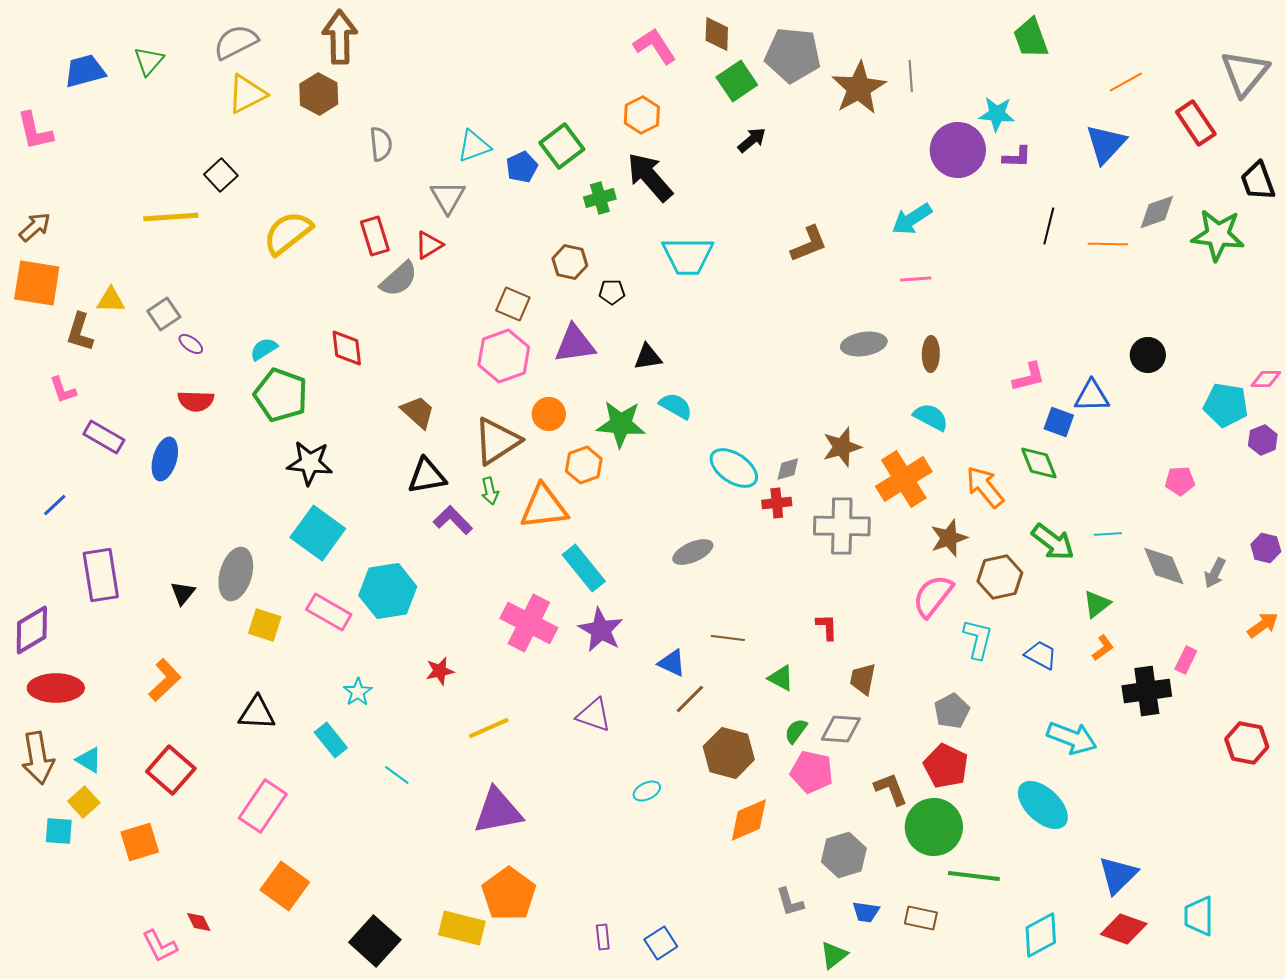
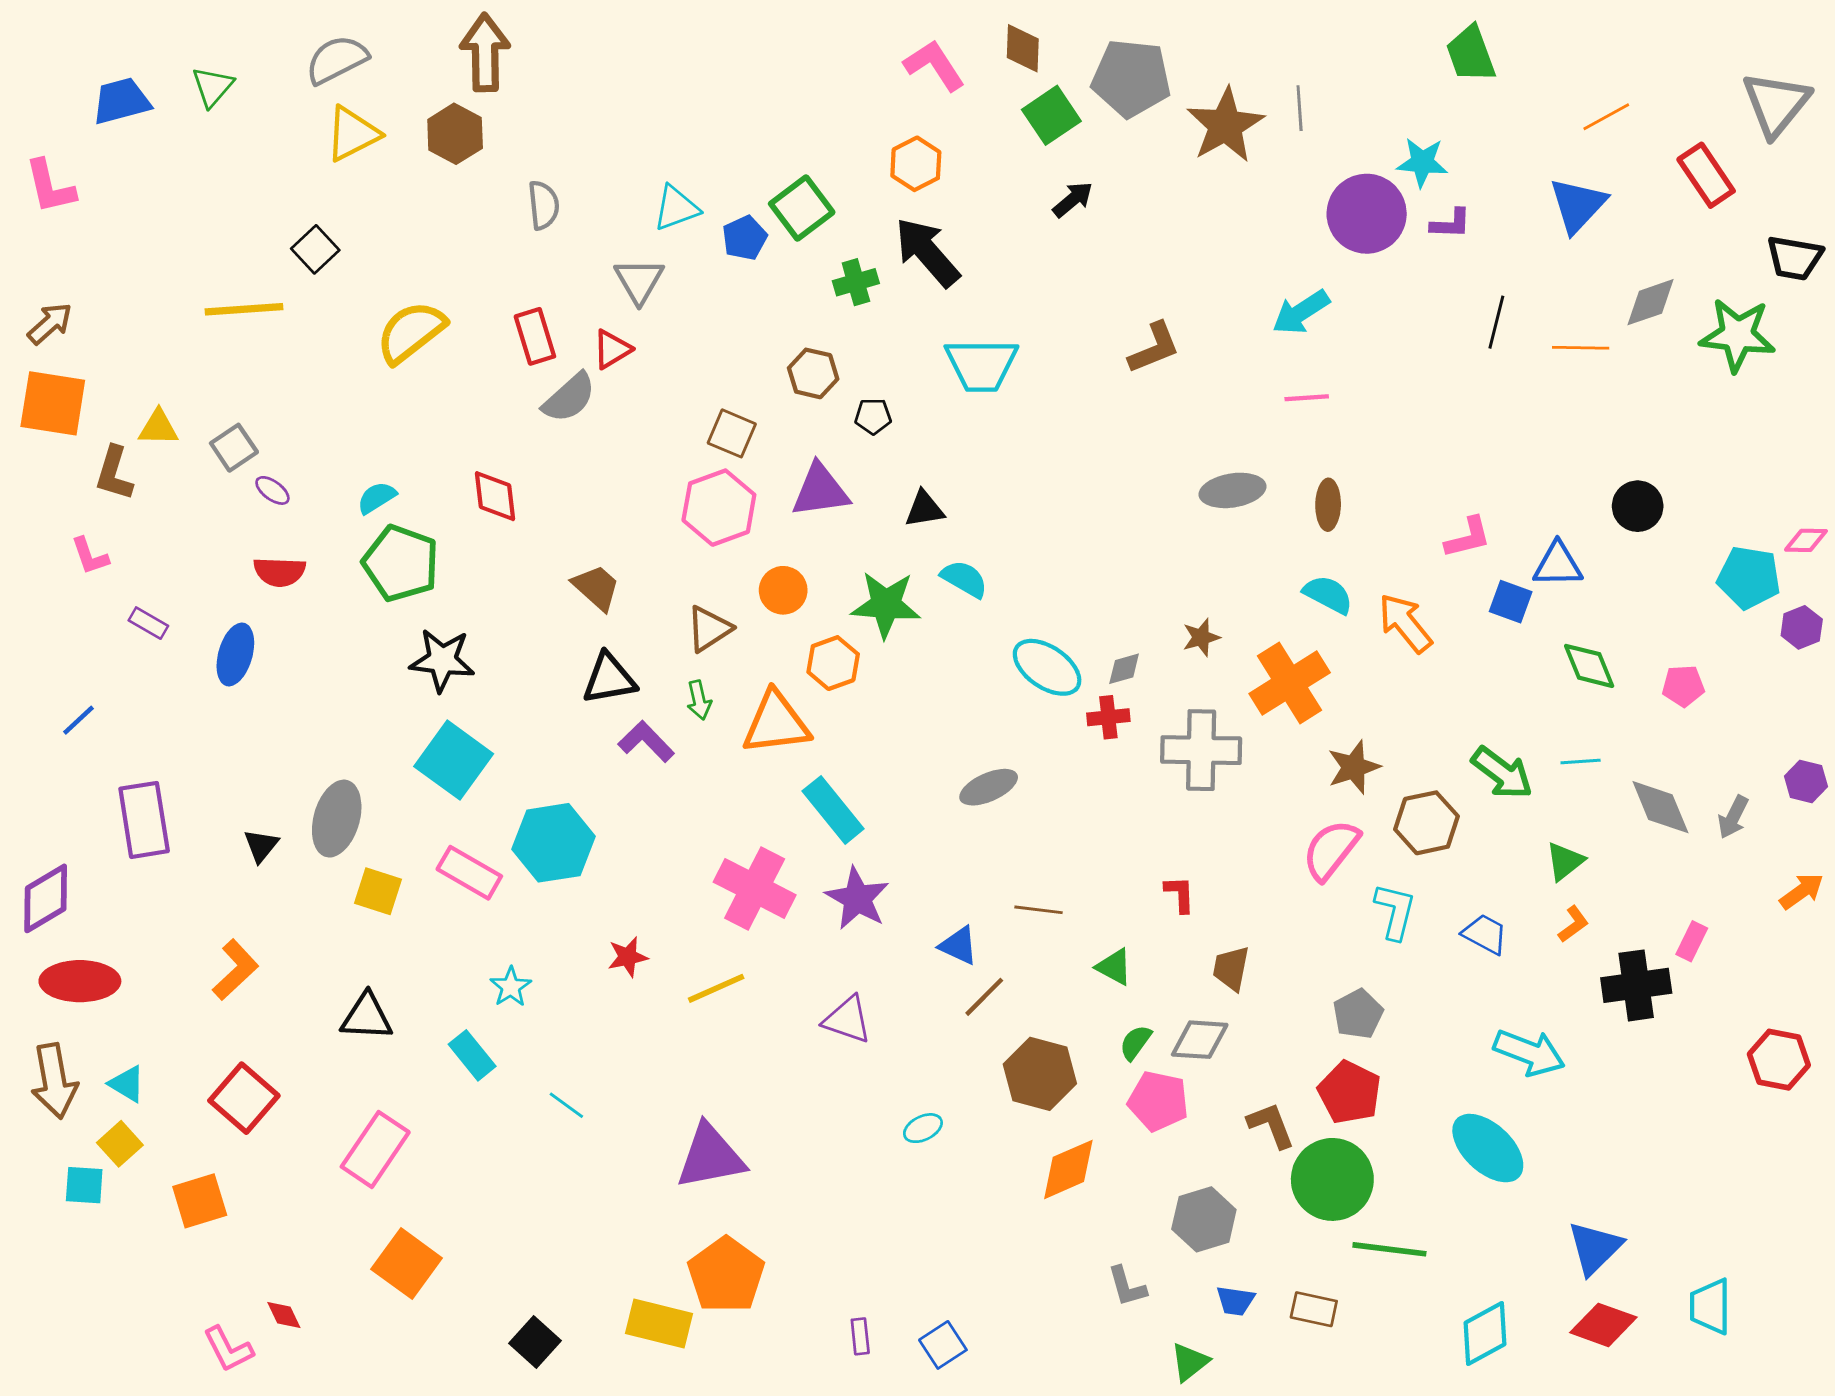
black trapezoid: (1258, 181) -> (1795, 258), turned -60
purple rectangle: (104, 437) -> (148, 623), size x0.7
brown triangle: (497, 441) -> (709, 629), size x0.7
brown star: (842, 447) -> (1201, 637), size x0.7
green diamond: (1039, 463) -> (1589, 666), moved
orange arrow: (985, 487) -> (1405, 623), moved
yellow line: (489, 728) -> (716, 988), moved
black square: (375, 941) -> (535, 1342), size x0.7

